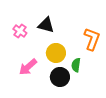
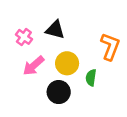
pink arrow: (28, 67) -> (34, 66), moved
black circle: (60, 77) -> (59, 92), moved

